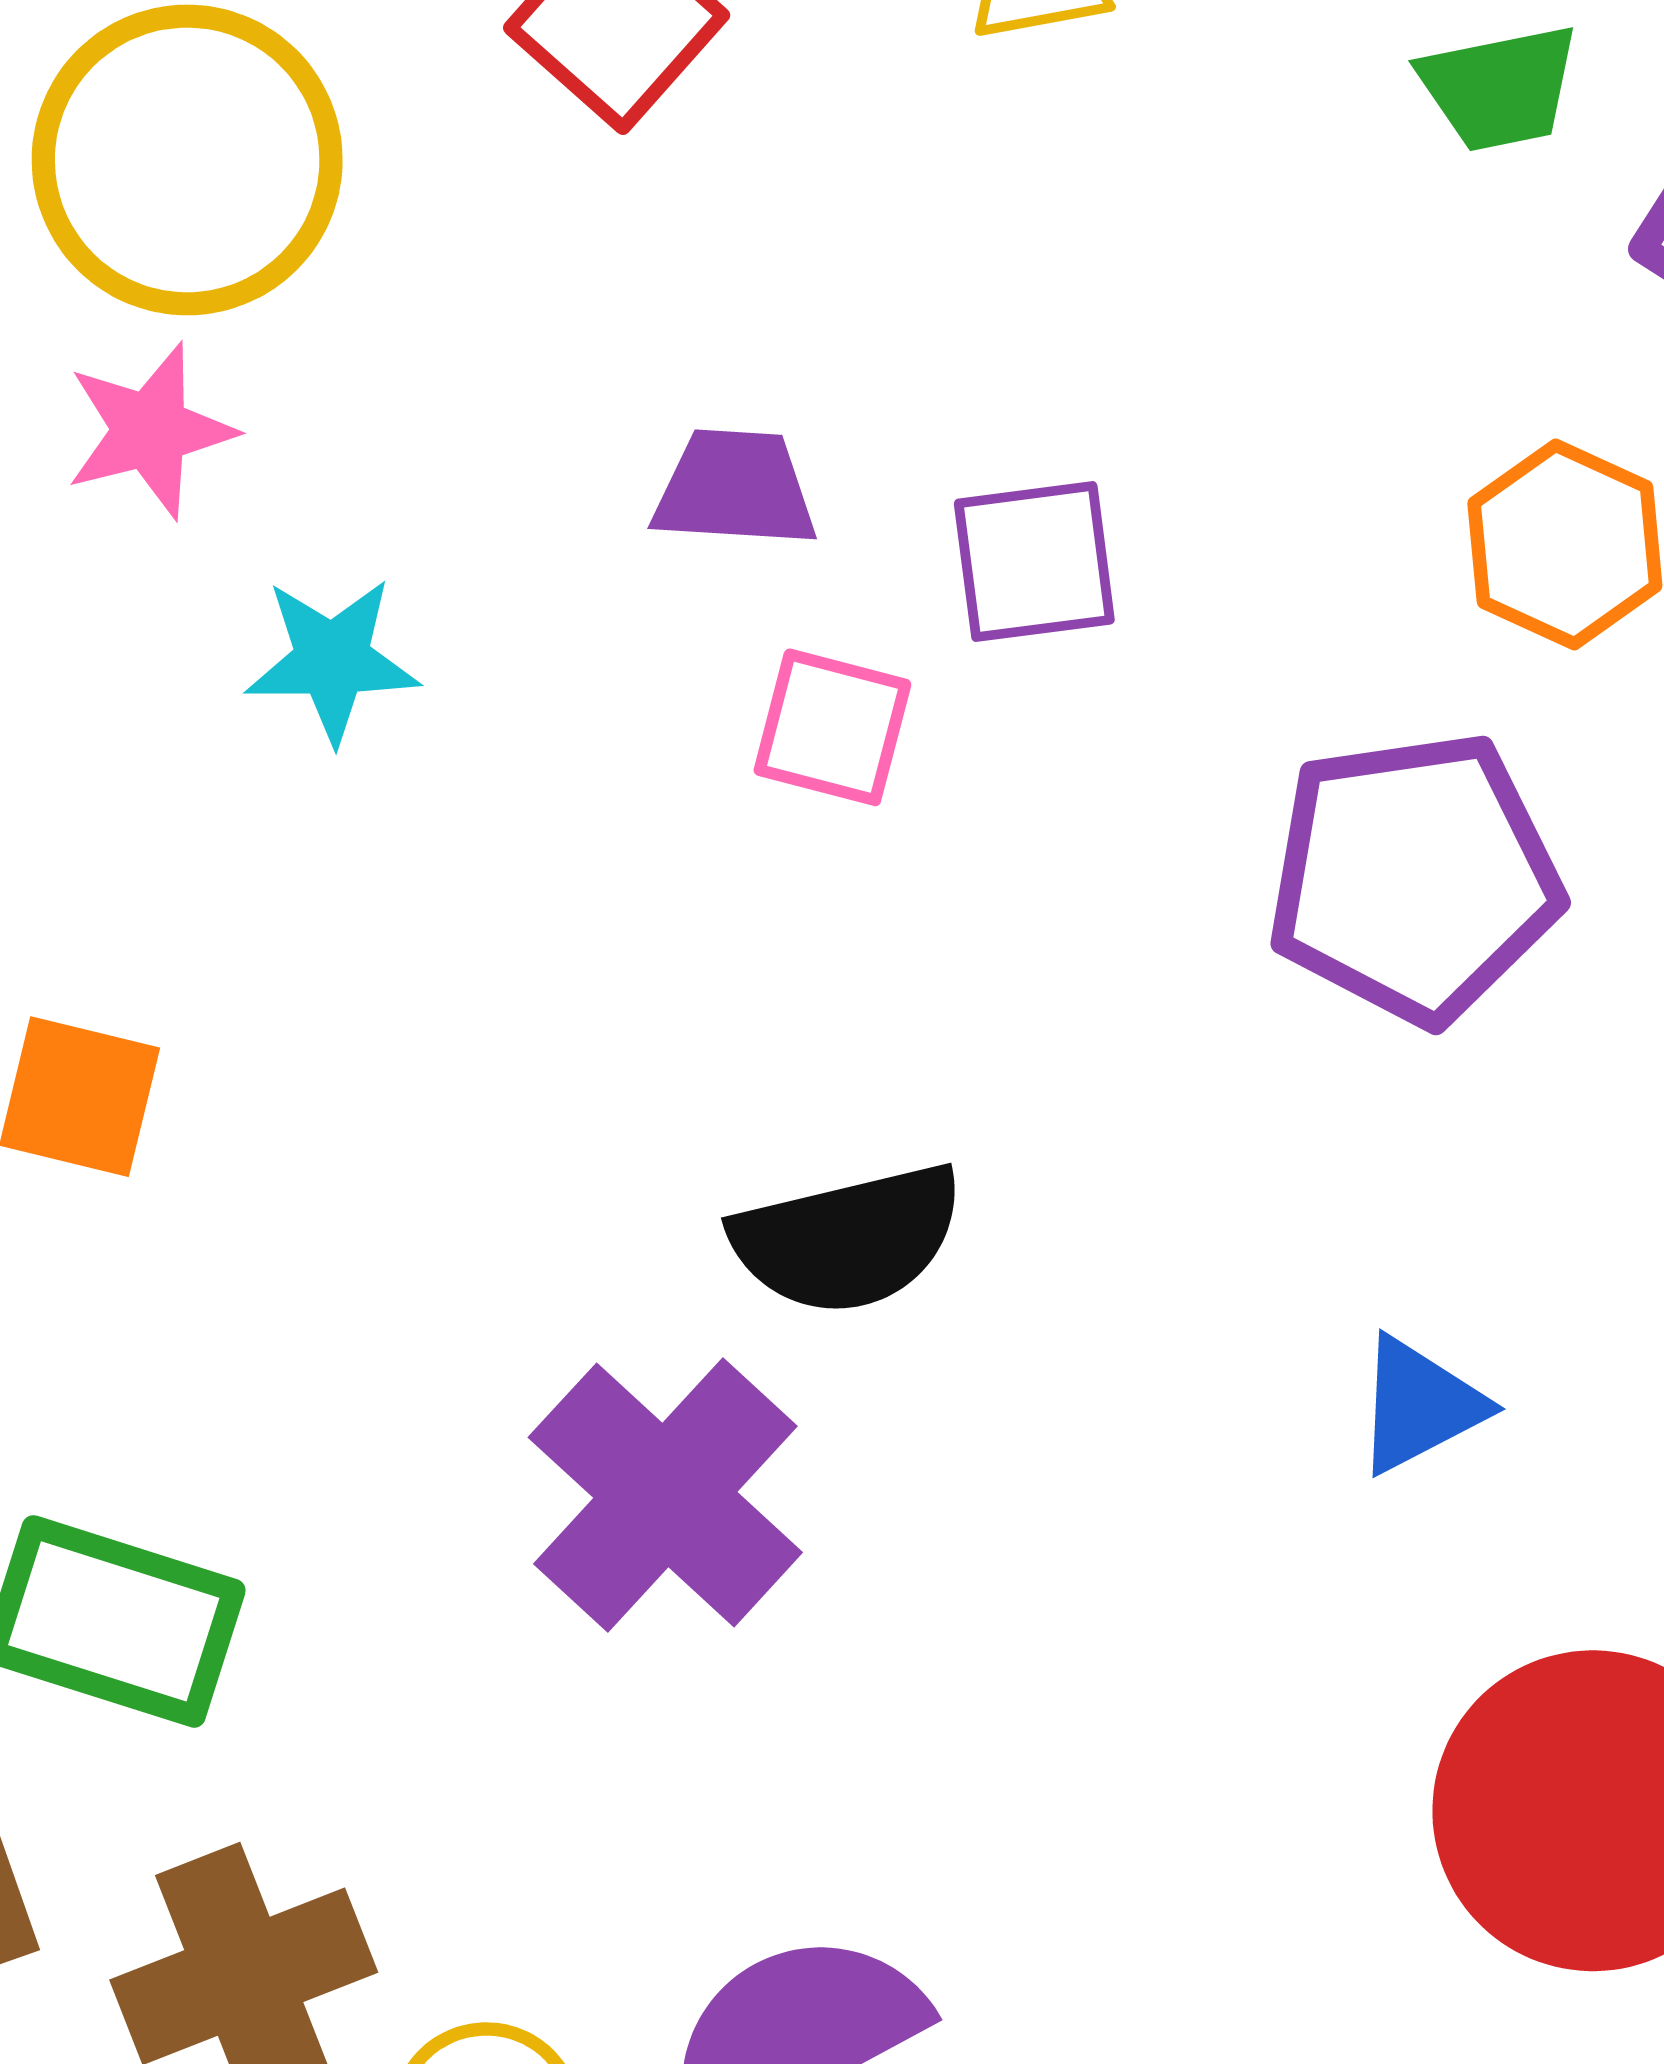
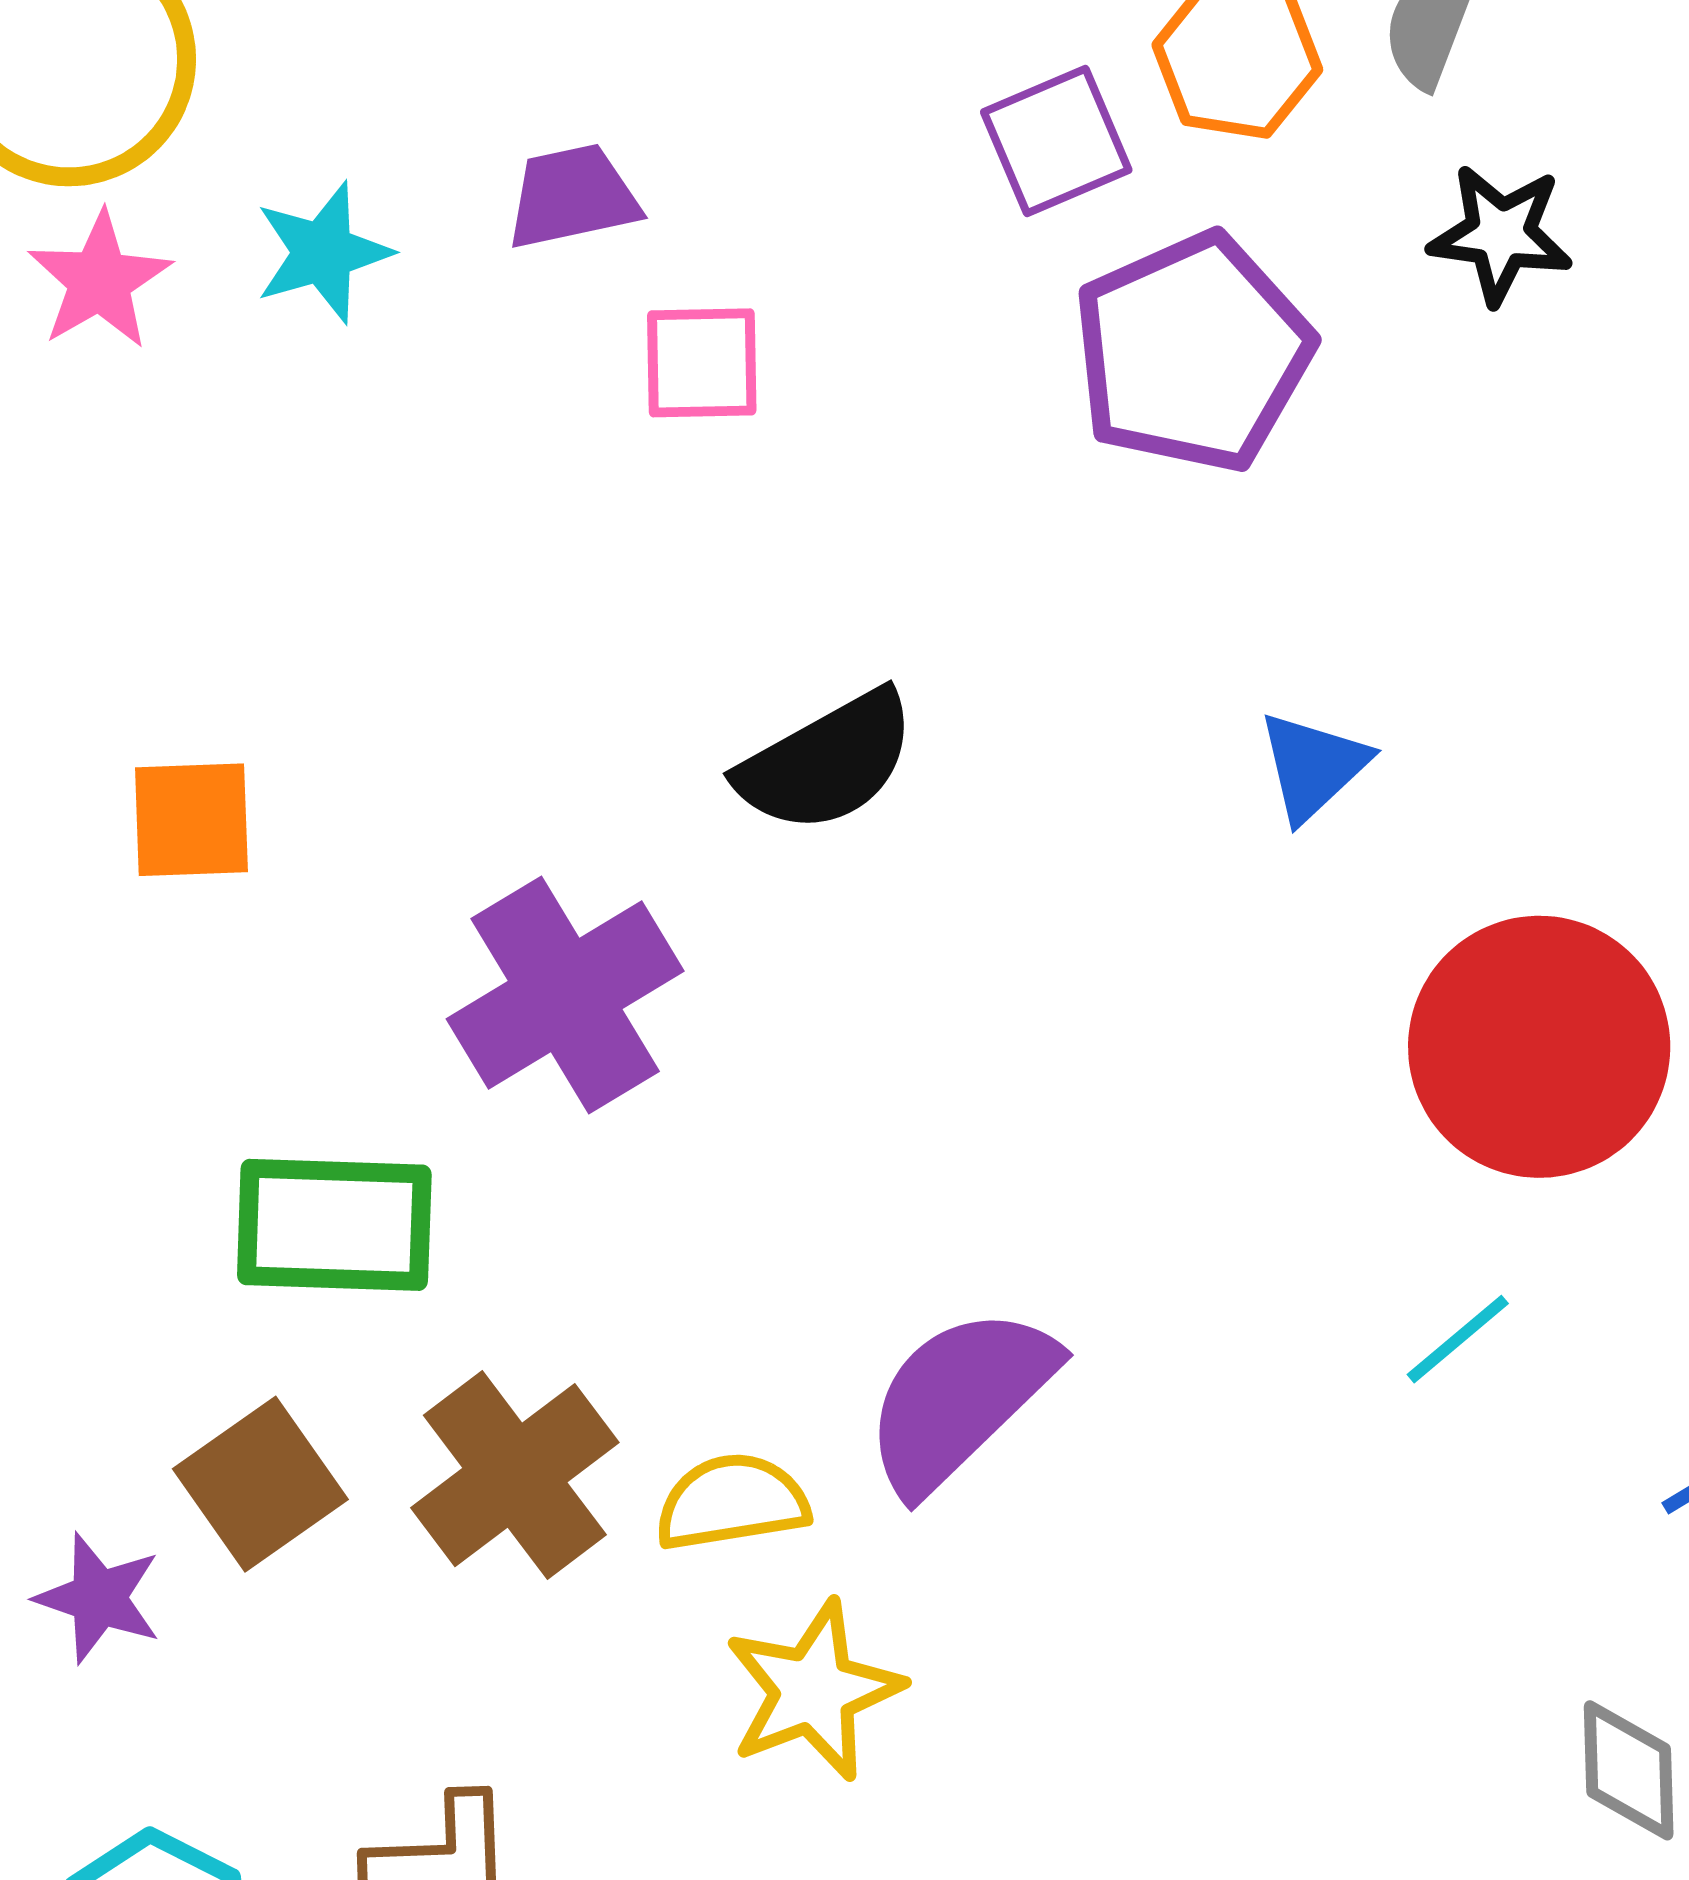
purple square: (1034, 562) -> (1056, 141), moved
cyan star: (332, 660) -> (323, 253), moved
purple cross: (665, 1495) -> (565, 995), moved, turned 32

